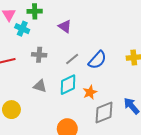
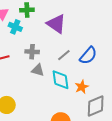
purple triangle: (65, 26) -> (56, 24), size x1.5
cyan diamond: (68, 85) -> (60, 80), turned -70
gray triangle: (40, 86) -> (38, 70), moved

